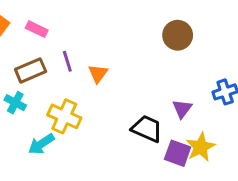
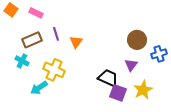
brown circle: (178, 35) -> (137, 40), moved
purple square: (178, 153) -> (118, 93), moved

